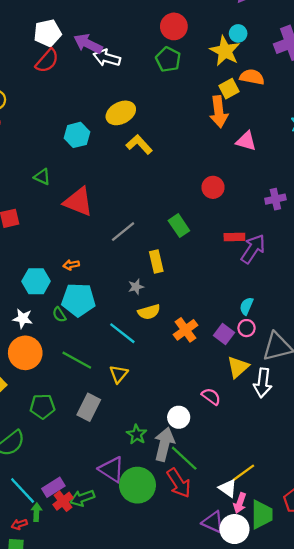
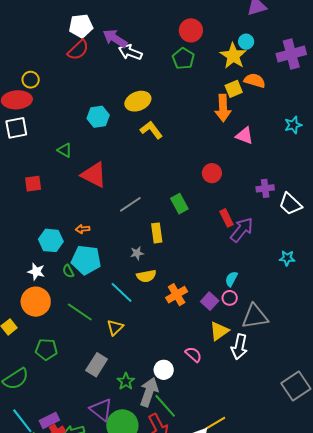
red rectangle: (234, 237) -> (227, 218), turned 60
gray rectangle: (89, 407) -> (97, 365), moved

